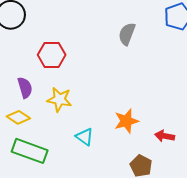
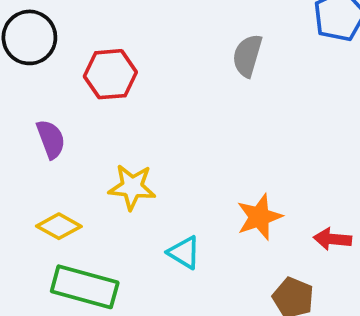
red hexagon: (52, 55) -> (110, 74), moved
purple semicircle: (25, 88) -> (51, 139), moved

